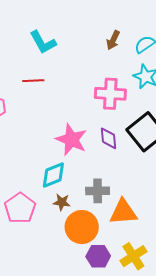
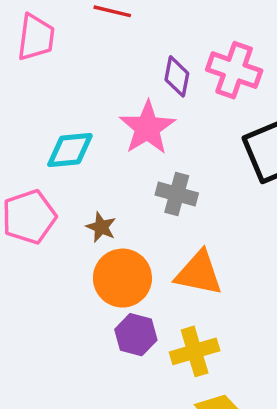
purple diamond: (109, 138) -> (177, 76), moved
cyan diamond: (53, 175) -> (70, 150), moved
gray cross: (98, 191) -> (177, 194), moved

